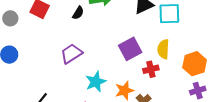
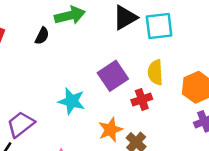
purple trapezoid: (71, 54) -> (21, 124), moved
cyan star: (96, 82) -> (72, 101), moved, turned -30

